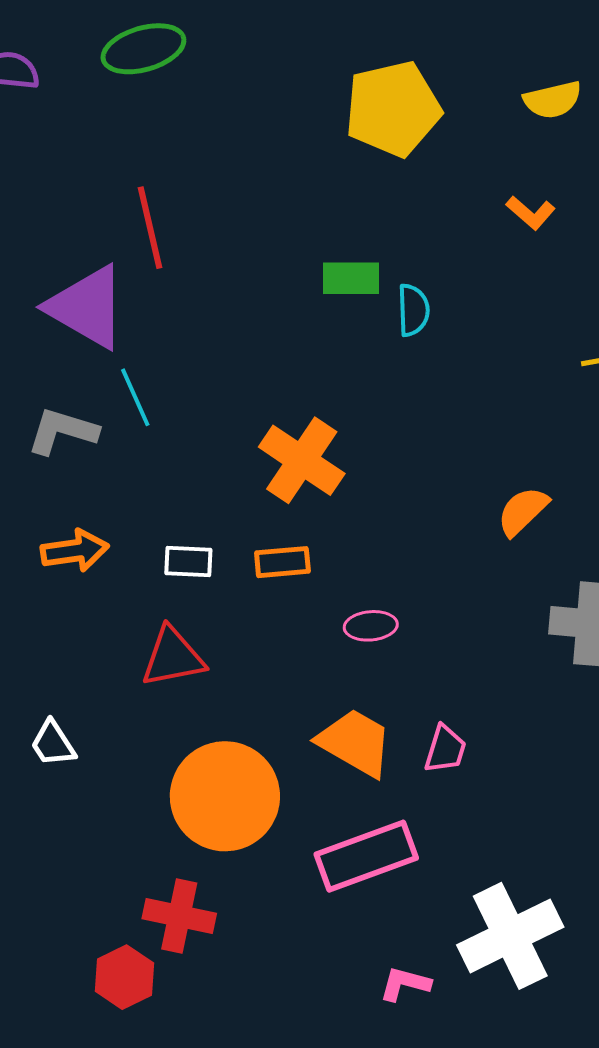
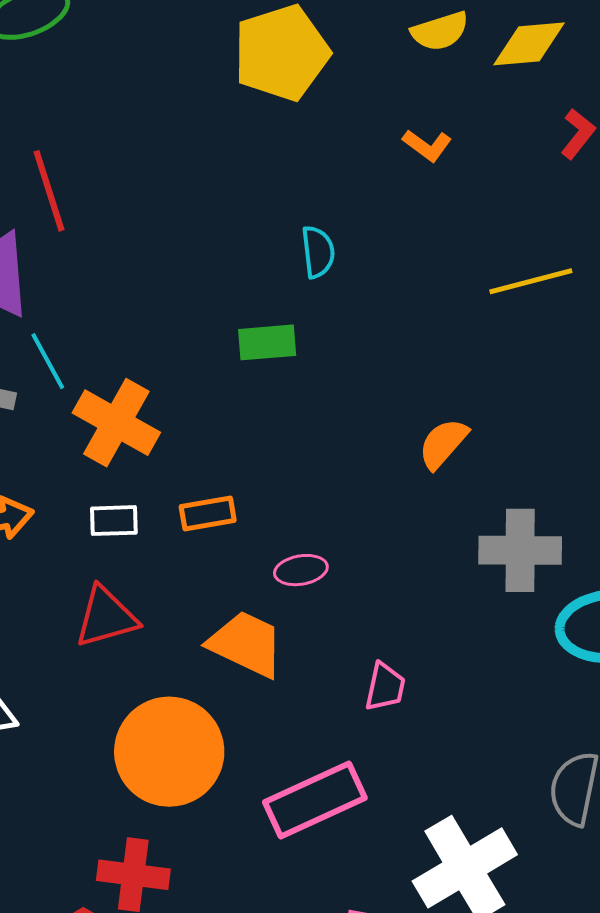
green rectangle: (351, 278) -> (267, 342), moved
orange cross: (302, 460) -> (116, 423), moved
orange trapezoid: (355, 742) -> (246, 644), moved

